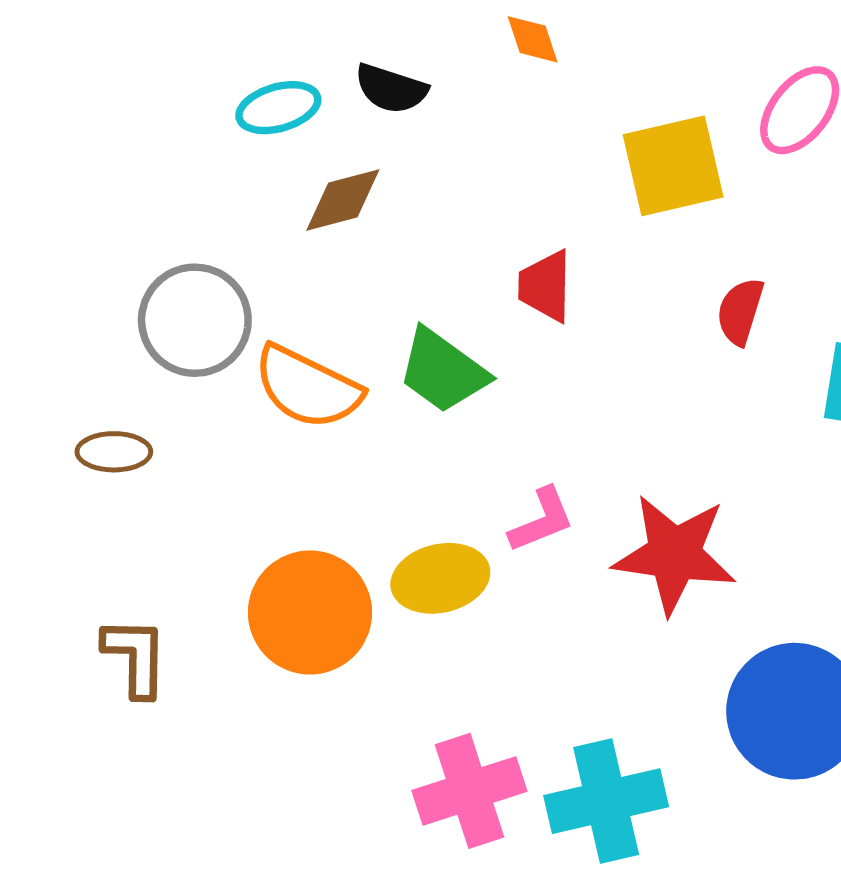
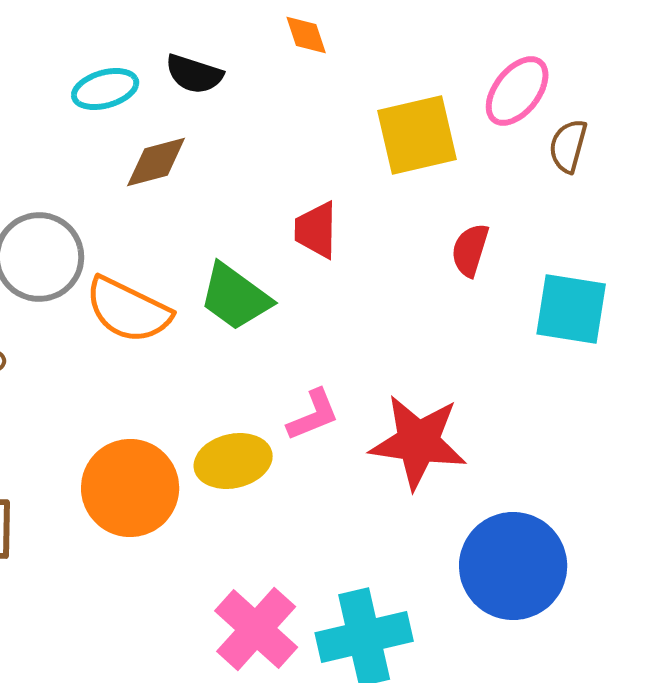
pink cross: (469, 791) -> (256, 629), turned -30

